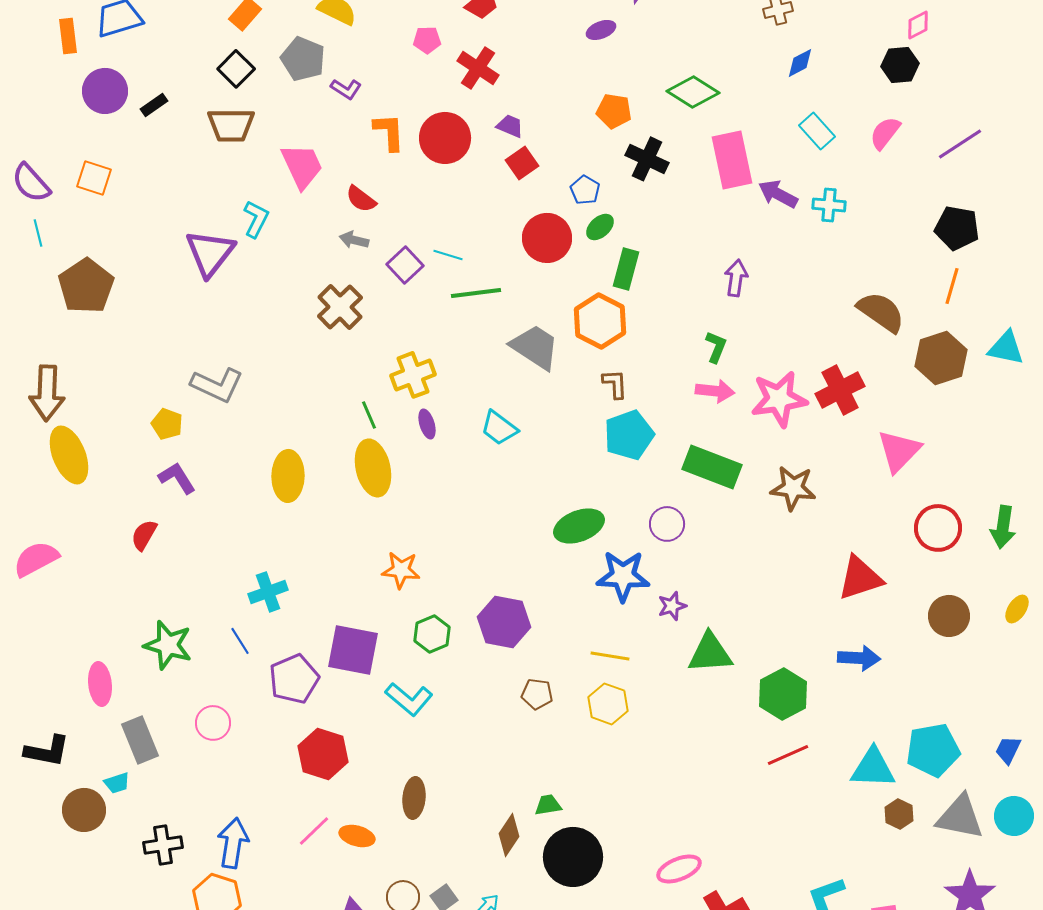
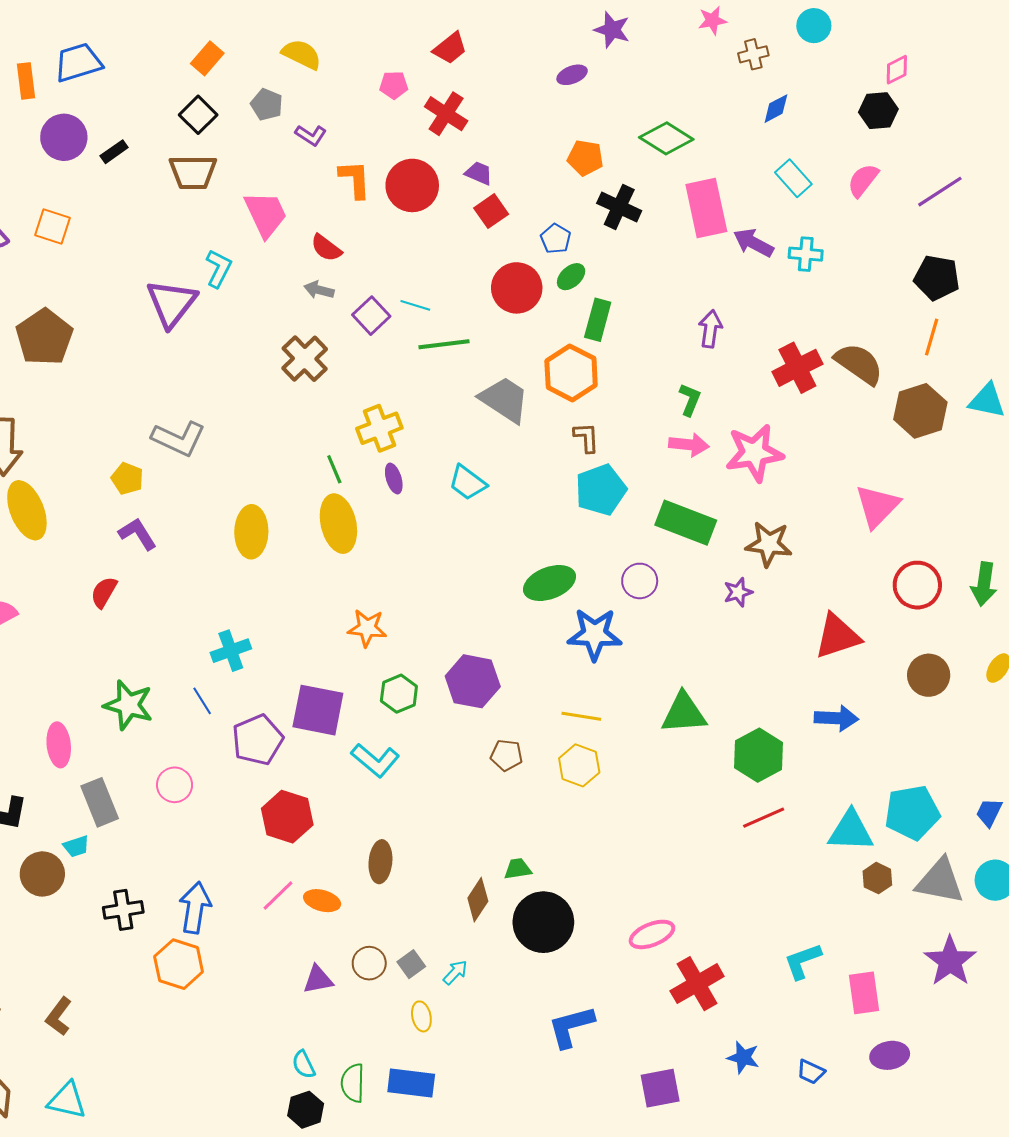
gray pentagon: (303, 59) -> (267, 105), size x0.7
red cross: (840, 390) -> (797, 368), moved
purple star: (672, 606) -> (738, 592), moved

